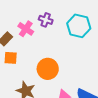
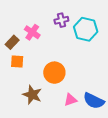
purple cross: (46, 20) -> (61, 20), moved, turned -32

